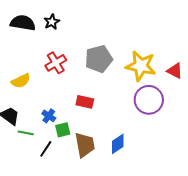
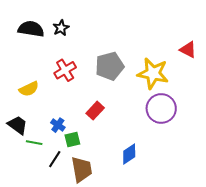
red triangle: (175, 71) -> (188, 50), moved
red rectangle: (85, 102) -> (95, 111), turned -60
brown trapezoid: (85, 145) -> (82, 169), moved

